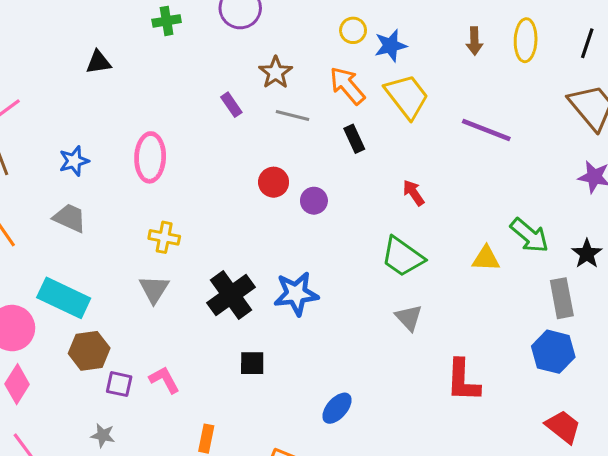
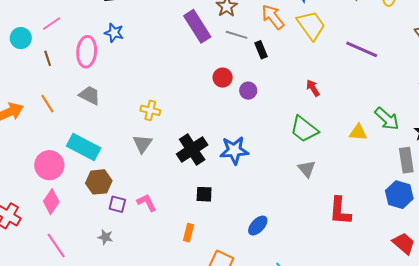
purple rectangle: (231, 105) -> (197, 26), size x2.0
black rectangle: (354, 139) -> (261, 50), moved
pink ellipse: (150, 157) -> (87, 52), moved
blue star: (74, 161) -> (114, 33), moved, turned 30
orange rectangle: (206, 439) -> (189, 233), moved

